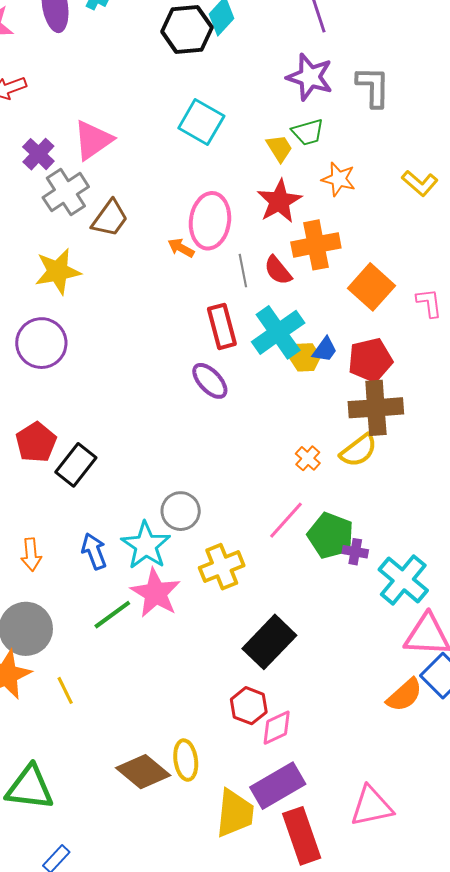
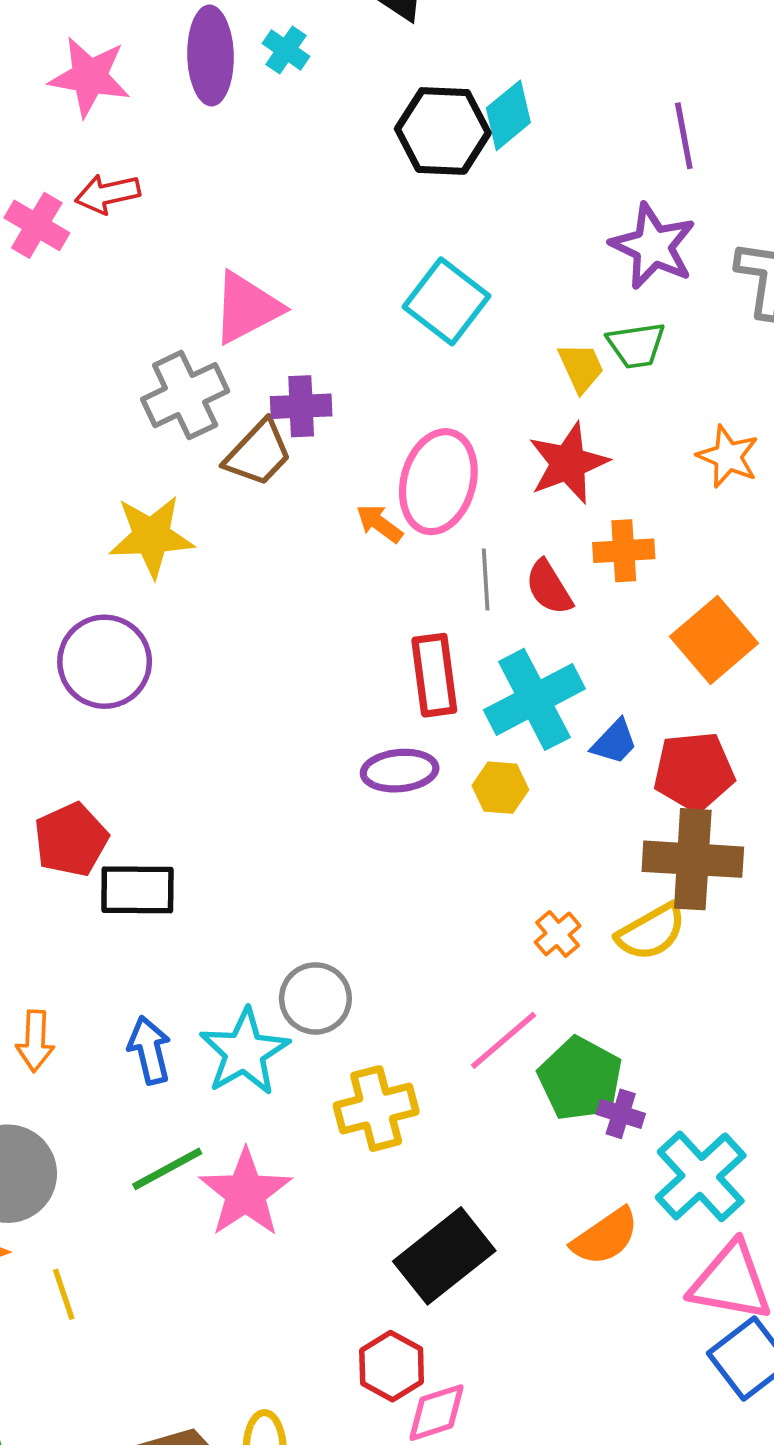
purple cross: (38, 154) -> (301, 406), moved, turned 36
orange star: (339, 179) -> (728, 457), moved
orange cross: (316, 245) -> (624, 551), size x0.7
yellow hexagon: (305, 357) -> (500, 788), moved
purple ellipse: (210, 381) -> (400, 771), turned -60
black rectangle: (76, 465) -> (137, 890), turned 45
pink star: (156, 593) -> (245, 1193), moved
orange semicircle: (404, 695) -> (605, 1237), moved

